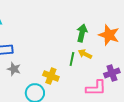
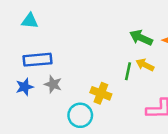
green arrow: (82, 33) -> (141, 38), turned -78

